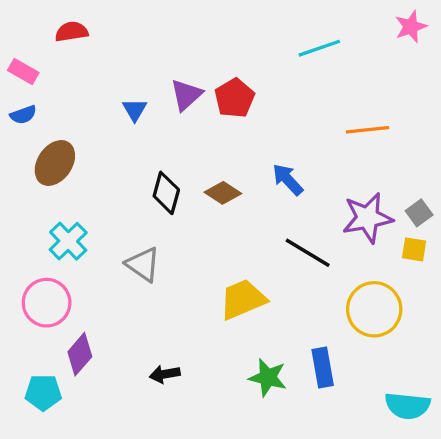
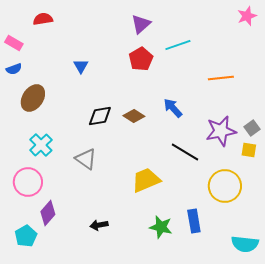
cyan line: (319, 48) -> (178, 45), moved
purple triangle: (186, 95) -> (141, 24), moved
black diamond: (166, 193) -> (100, 116), turned 65
cyan pentagon: (43, 392) -> (26, 236), turned -30

